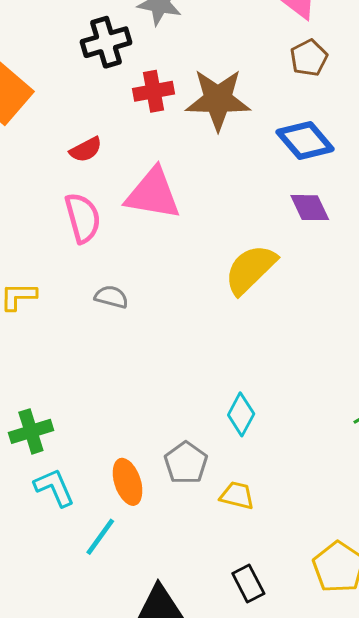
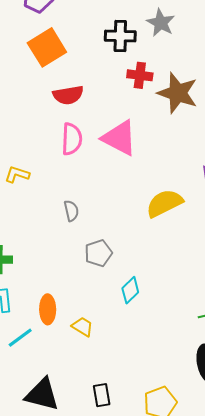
red semicircle: (86, 150) -> (68, 95), moved, size x1.4
gray semicircle: (111, 297) -> (71, 211), moved, turned 45
gray pentagon: (186, 463) -> (98, 253), moved
yellow trapezoid: (237, 495) -> (82, 327), moved

